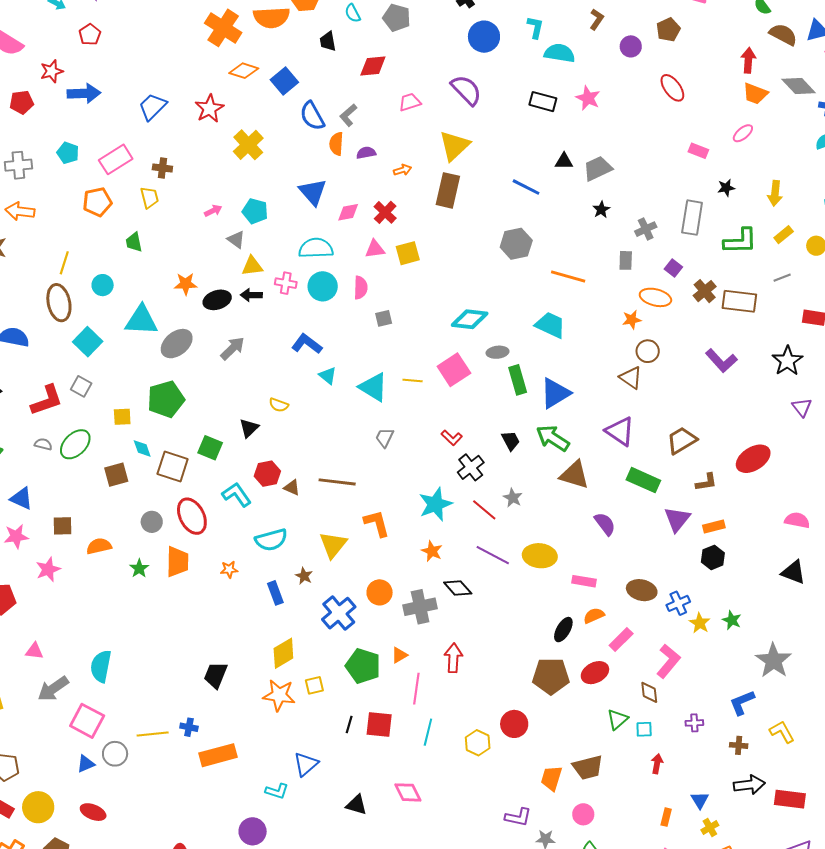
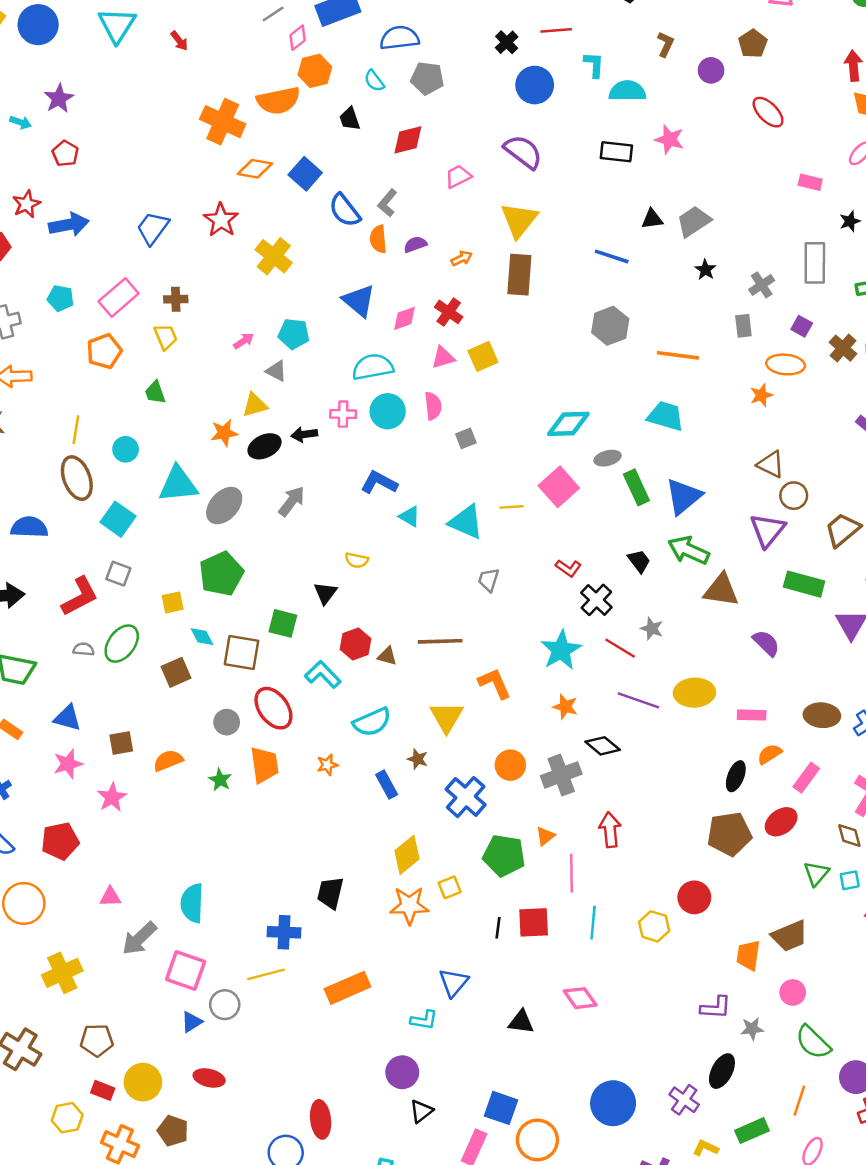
yellow triangle: (252, 266) -> (255, 405), moved
brown circle: (648, 351) -> (794, 496), moved
purple triangle: (620, 431) -> (767, 530), turned 44
blue cross: (189, 727) -> (284, 932), moved, size x1.5

